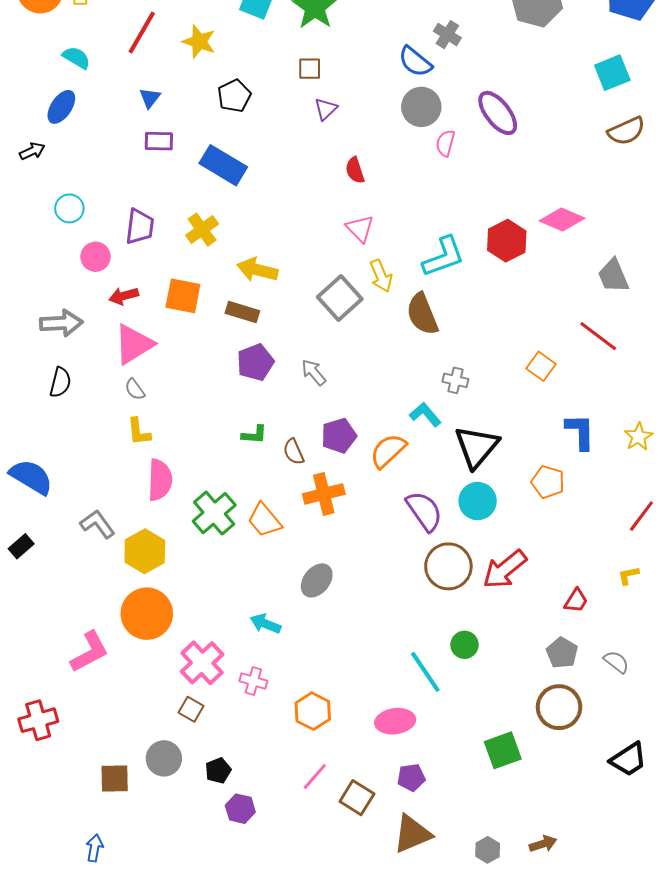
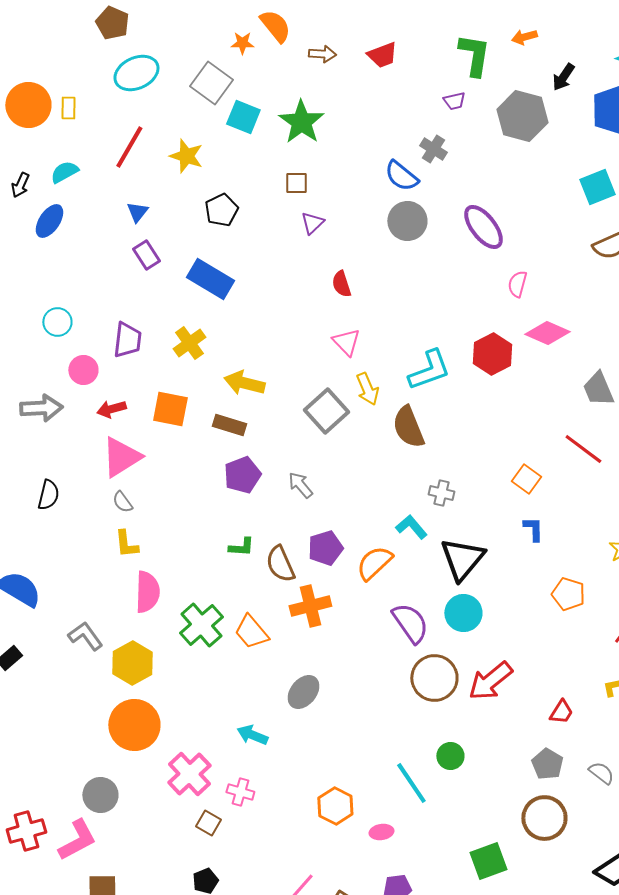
cyan semicircle: (76, 58) -> (64, 172), turned -60
purple rectangle: (159, 141) -> (146, 255), turned 56
pink semicircle: (445, 143) -> (517, 284), moved
black arrow: (32, 151) -> (20, 185), moved, turned 140
gray arrow: (61, 323) -> (41, 408), moved
blue L-shape: (580, 432) -> (533, 529), moved, size x0.7
brown semicircle: (294, 452) -> (280, 564), size x1.4
orange pentagon: (548, 482) -> (568, 594), moved
pink L-shape: (89, 652) -> (77, 840), moved
brown square: (191, 709) -> (208, 823), moved
orange hexagon: (313, 711) -> (335, 806), moved
pink ellipse: (395, 721) -> (381, 832), size x0.6
gray circle: (164, 758) -> (100, 795), moved

